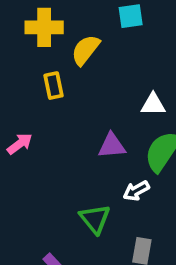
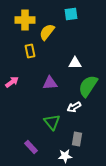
white triangle: (153, 104) -> (75, 63), moved
purple triangle: (112, 146) -> (50, 83), moved

